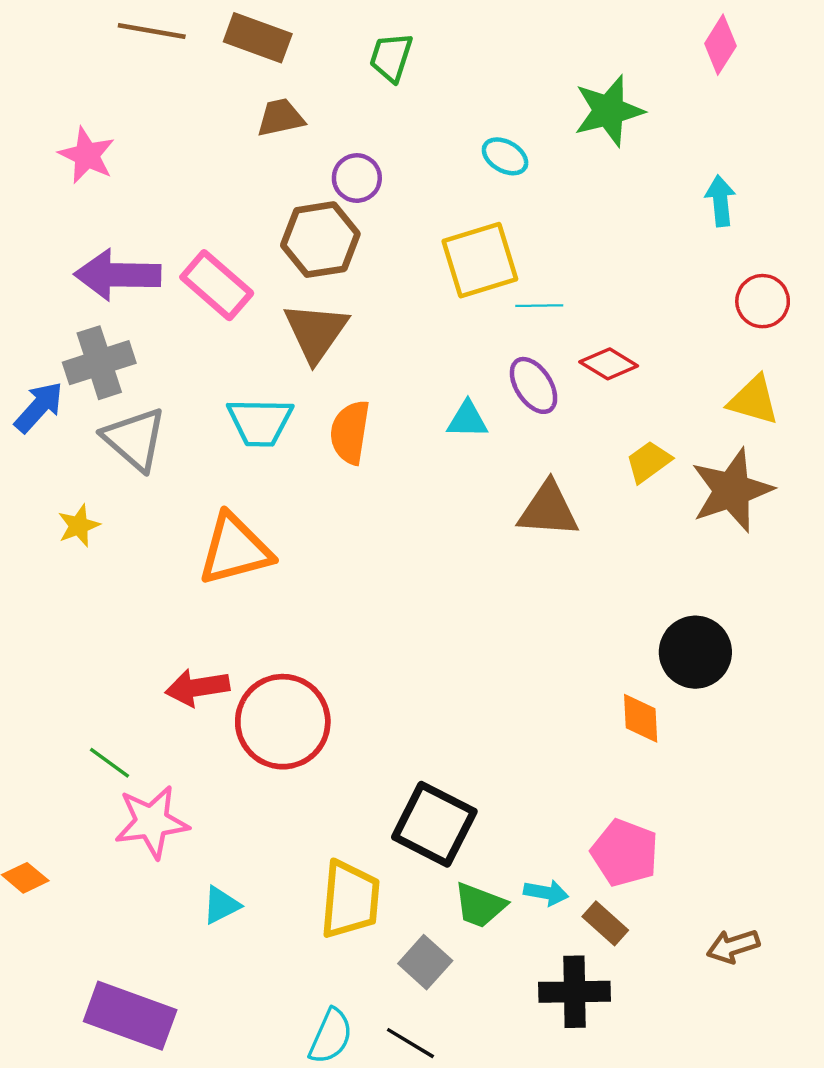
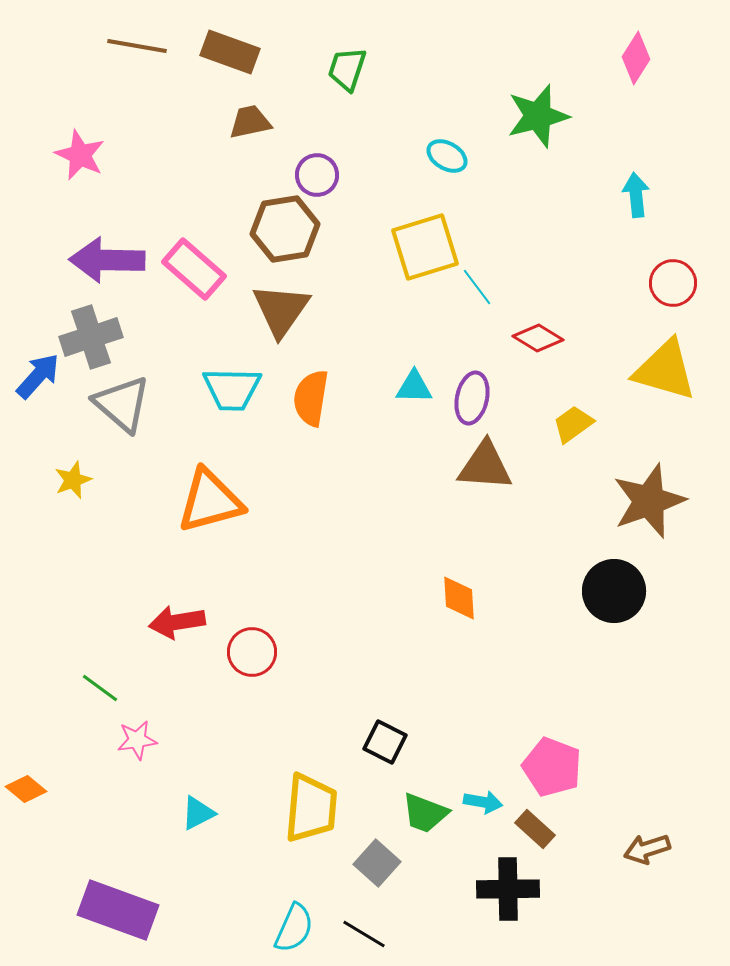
cyan line: (539, 306) -> (477, 287), turned 54
purple ellipse: (534, 385) -> (472, 398), moved, turned 45
yellow triangle: (753, 400) -> (665, 370), size x1.4
brown star: (732, 490) -> (649, 501), moved
orange diamond: (641, 718) -> (459, 598), moved
red circle: (283, 722) -> (252, 652), size x0.6
pink star: (152, 822) -> (137, 740), size x0.6
black square: (434, 824) -> (385, 742), size x0.6

